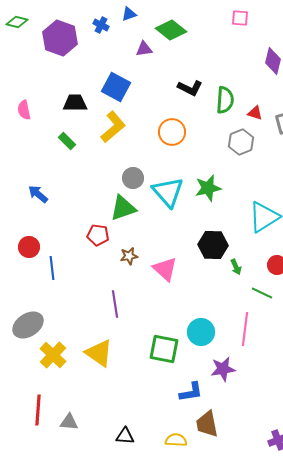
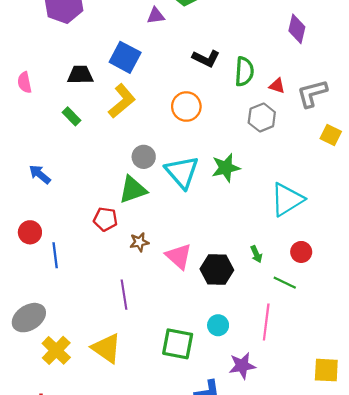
black hexagon: (213, 245) -> (217, 269), moved
cyan circle: (201, 332) -> (218, 325), size x0.7

